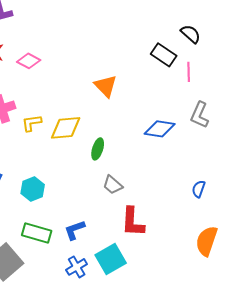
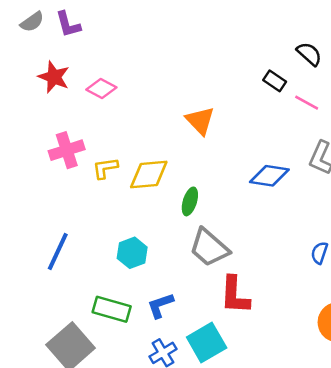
black rectangle: (164, 55) -> (275, 81), size x0.7
pink line: (189, 72) -> (307, 103), turned -60
gray trapezoid: (113, 185) -> (209, 248), size x1.6
cyan hexagon: (33, 189) -> (132, 253), moved

